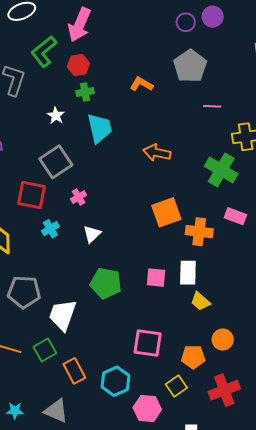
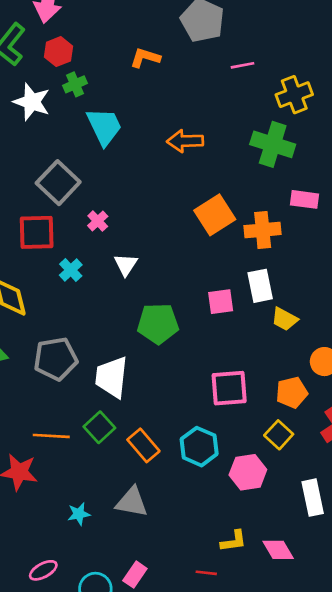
white star: (56, 115) -> (32, 102), moved, size x1.6

